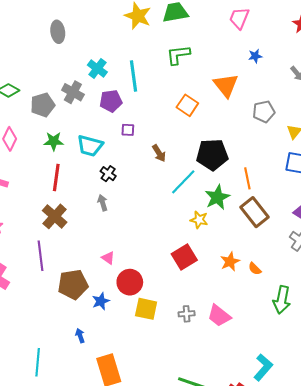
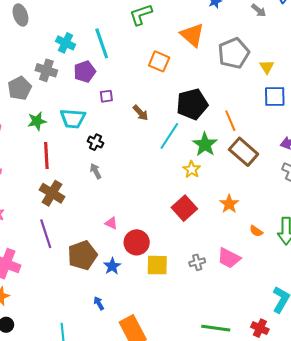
gray pentagon: (264, 112) -> (234, 53), size x1.4
yellow star: (199, 220) -> (192, 169), turned 30
orange semicircle: (255, 269) -> (256, 231), moved

